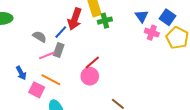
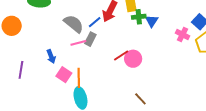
blue triangle: (142, 16) -> (152, 21), moved
gray semicircle: (40, 37) -> (74, 24), size x1.5
pink circle: (90, 76) -> (133, 59), moved
orange line: (51, 80) -> (79, 78), moved, turned 54

